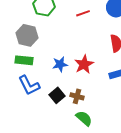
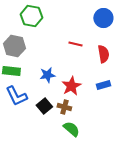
red line: (83, 13) -> (75, 44), moved, turned 32
red star: (84, 64) -> (71, 86), moved

